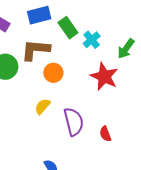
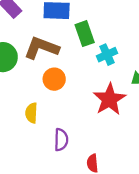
yellow semicircle: (42, 106) -> (31, 113), turned -54
purple semicircle: (74, 122) -> (61, 140), size x0.7

